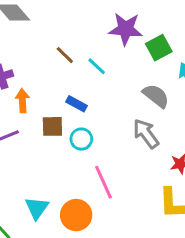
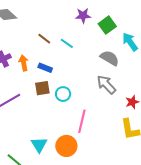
purple star: (126, 29) -> (83, 16), size x0.7
orange arrow: (22, 101) -> (24, 63), moved
blue rectangle: (77, 104) -> (45, 68), moved
pink line: (103, 182) -> (82, 121), turned 45

